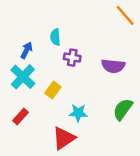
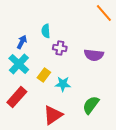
green semicircle: (123, 109) -> (91, 105), moved
cyan star: (78, 113) -> (63, 84), moved
red rectangle: (20, 117) -> (17, 97), size x1.5

